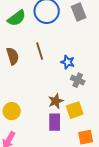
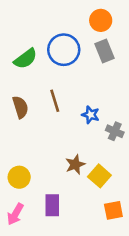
gray cross: (78, 80) -> (115, 131), moved
yellow square: (75, 110) -> (99, 176), turned -30
purple rectangle: (55, 122) -> (52, 205), moved

